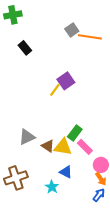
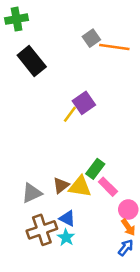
black rectangle: (25, 48) -> (32, 61), size x1.6
gray triangle: (27, 137) -> (32, 193), moved
brown triangle: (48, 146) -> (61, 185), turned 48
blue triangle: (66, 172) -> (67, 218), moved
brown cross: (16, 178) -> (42, 230), moved

